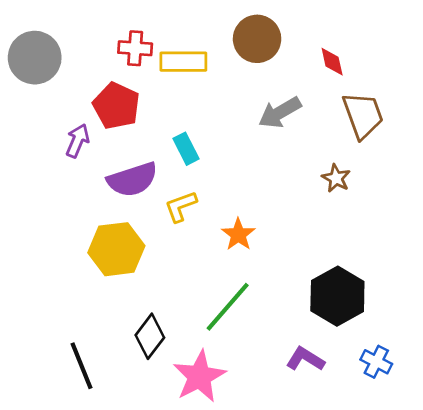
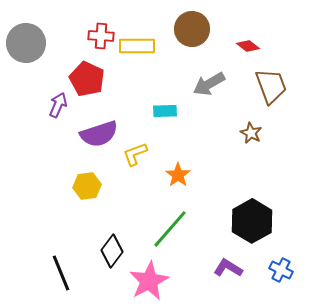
red diamond: (332, 62) -> (248, 46), turned -40
cyan rectangle: (186, 149) -> (165, 111), moved, turned -65
yellow hexagon: (116, 249) -> (87, 186), size x0.7

